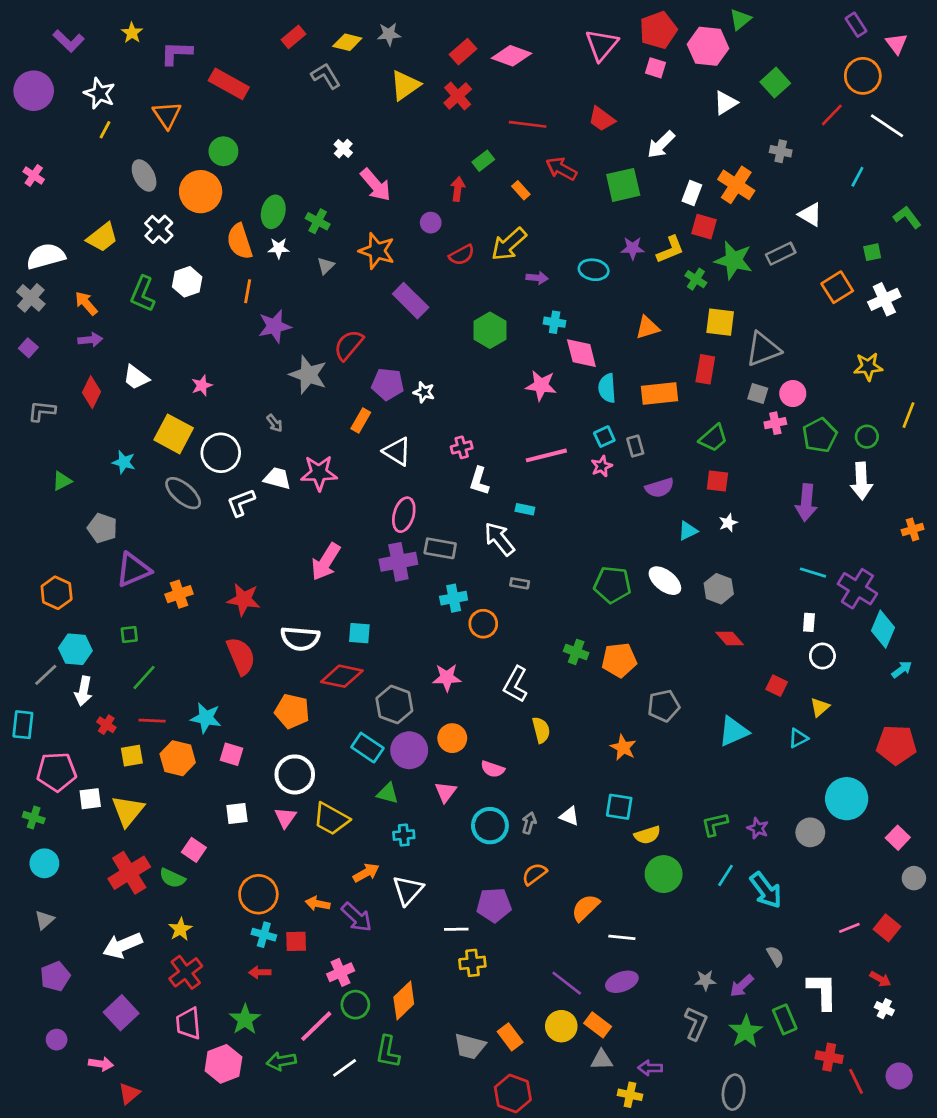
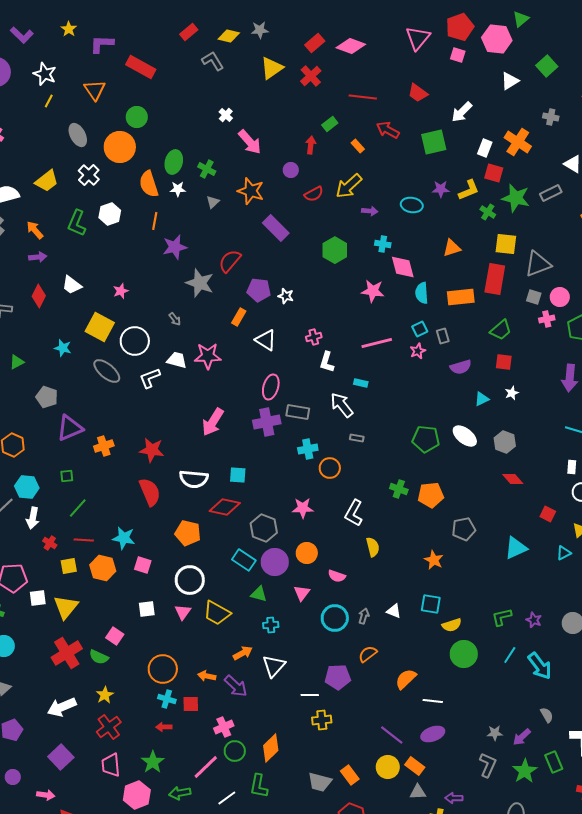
red rectangle: (705, 369) -> (495, 279), size x1.4

